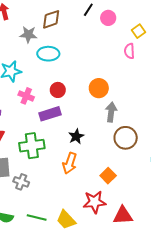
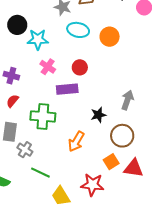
orange circle: (99, 88) -> (110, 37), moved
black star: (76, 136) -> (98, 115), moved
brown circle: (126, 138) -> (122, 136), moved
red triangle: (123, 215) -> (134, 168), moved
green line: (37, 218) -> (40, 173), moved

